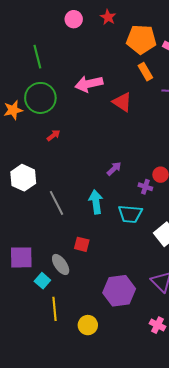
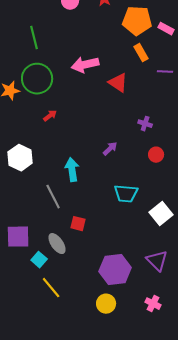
purple cross: (145, 187) -> (145, 124), moved
cyan arrow: (96, 202) -> (72, 170), moved
gray line: (57, 203) -> (53, 197), moved
yellow line: (55, 309) -> (51, 288), turned -35
yellow circle: (88, 325) -> (106, 304), moved

